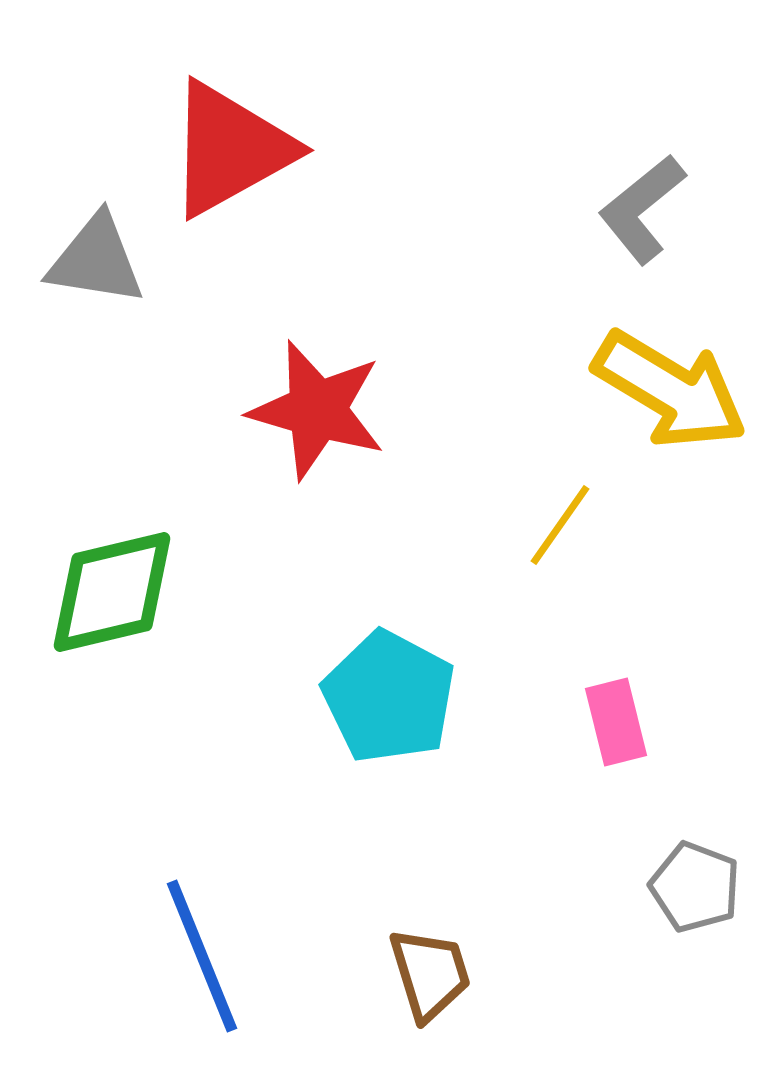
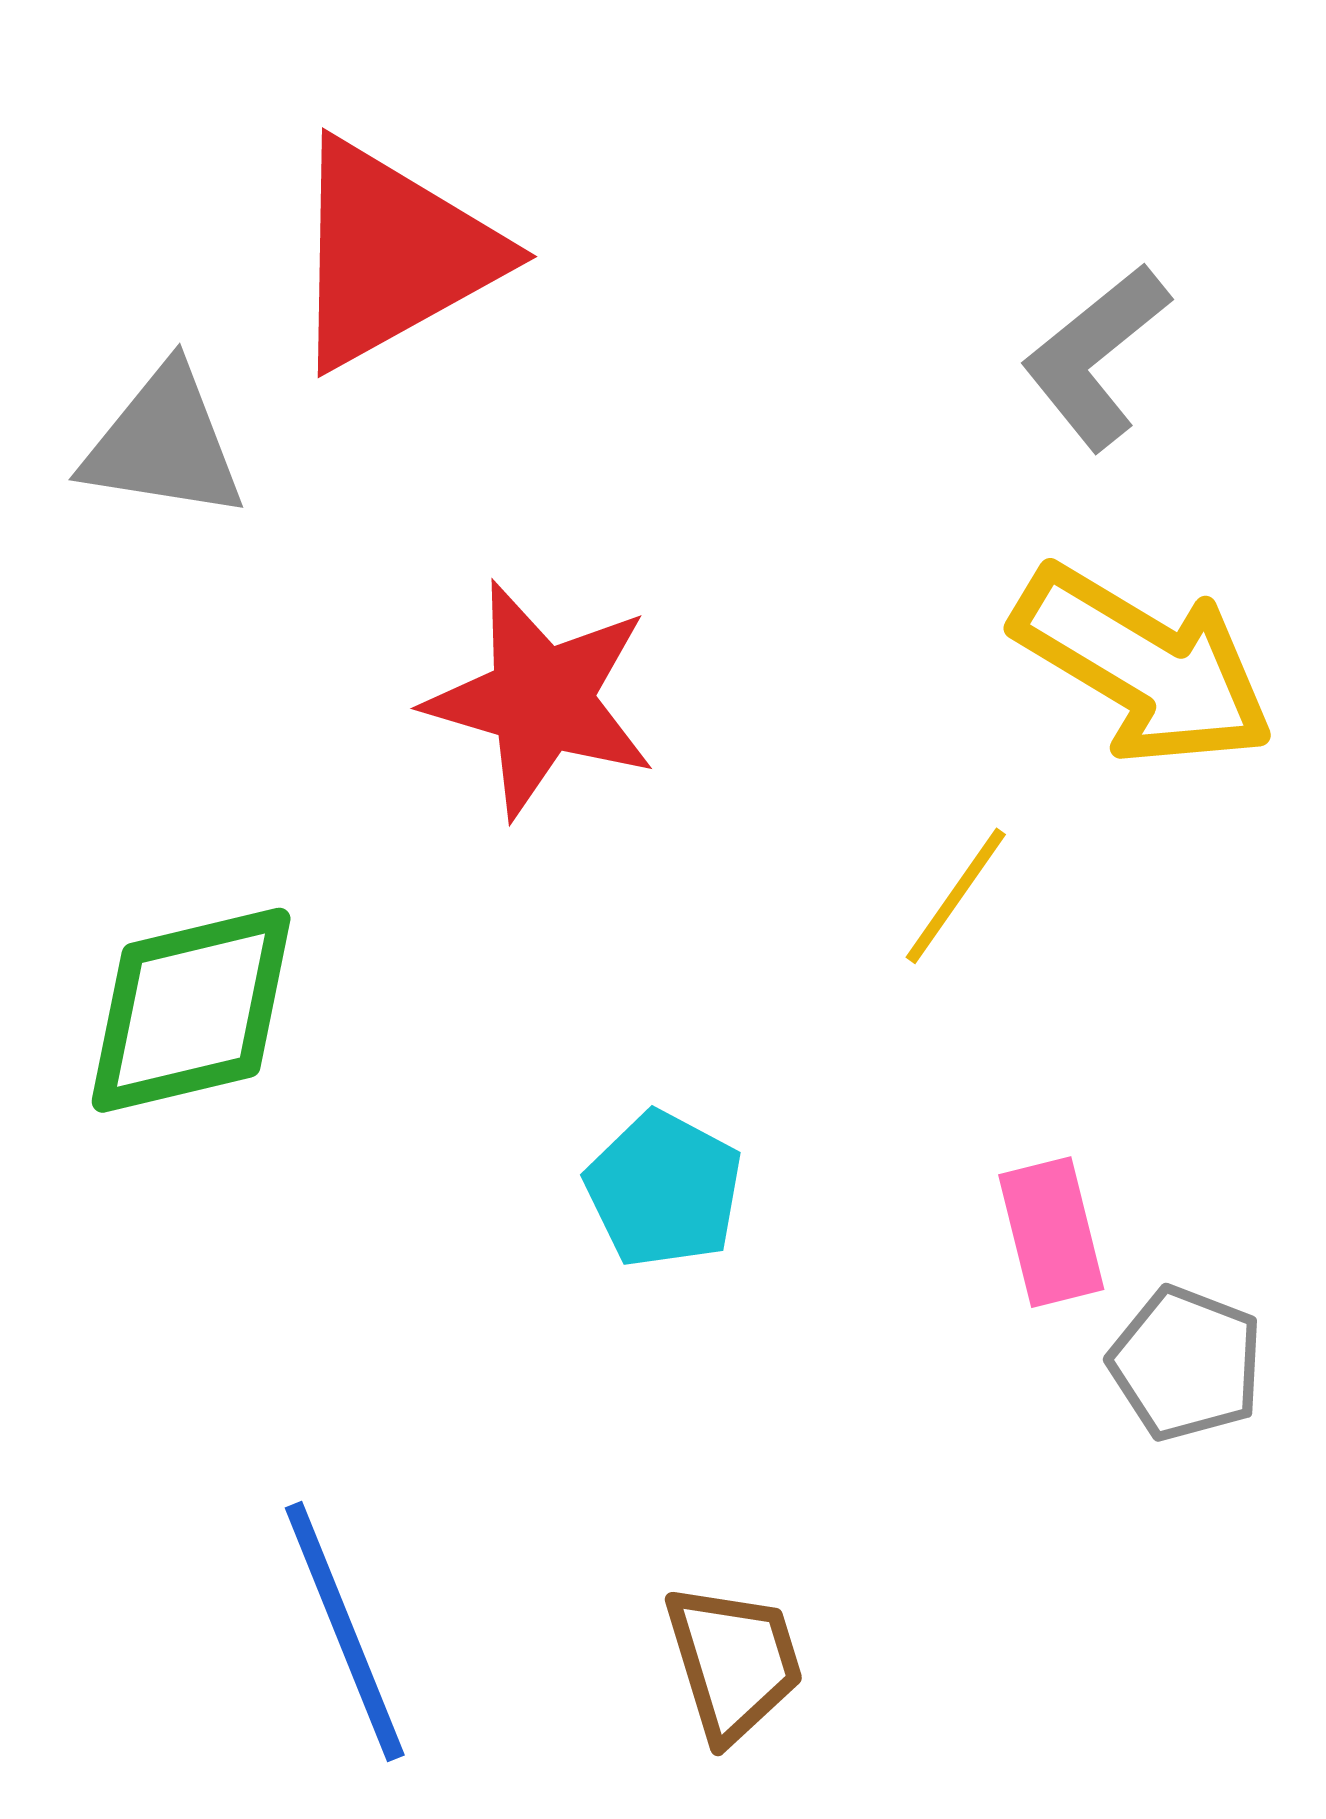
cyan pentagon: (389, 697) -> (664, 1189), size x0.7
gray pentagon: (695, 887) -> (1186, 1364), moved

